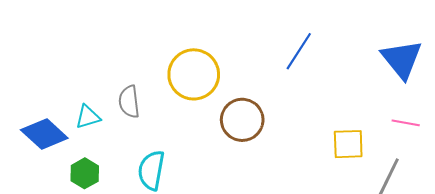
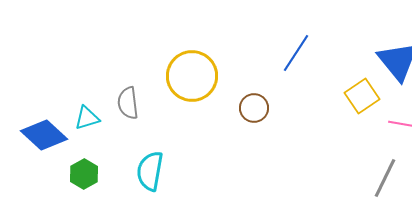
brown circle: (242, 120) -> (254, 108), moved, size x0.7
yellow square: (348, 144) -> (362, 96), moved, turned -32

